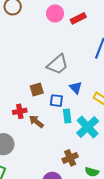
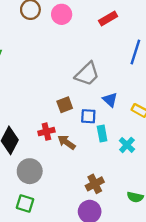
pink circle: (55, 13) -> (62, 14), moved
cyan cross: (88, 127) -> (127, 145), size x0.6
brown cross: (70, 158) -> (95, 184), moved

